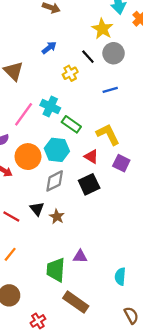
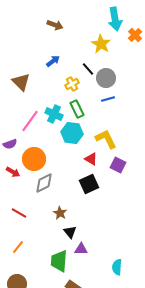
gray circle: (114, 53) -> (106, 78), moved
green rectangle: (71, 124) -> (77, 109), moved, turned 30
cyan hexagon: (57, 150) -> (72, 133), moved
gray diamond: (55, 181) -> (44, 183), moved
black triangle: (37, 209) -> (70, 232), moved

